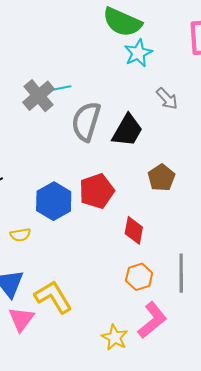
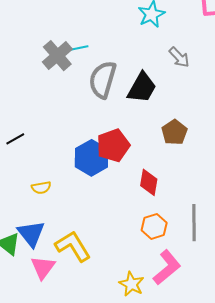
blue hexagon: (54, 201) -> (91, 158), moved

